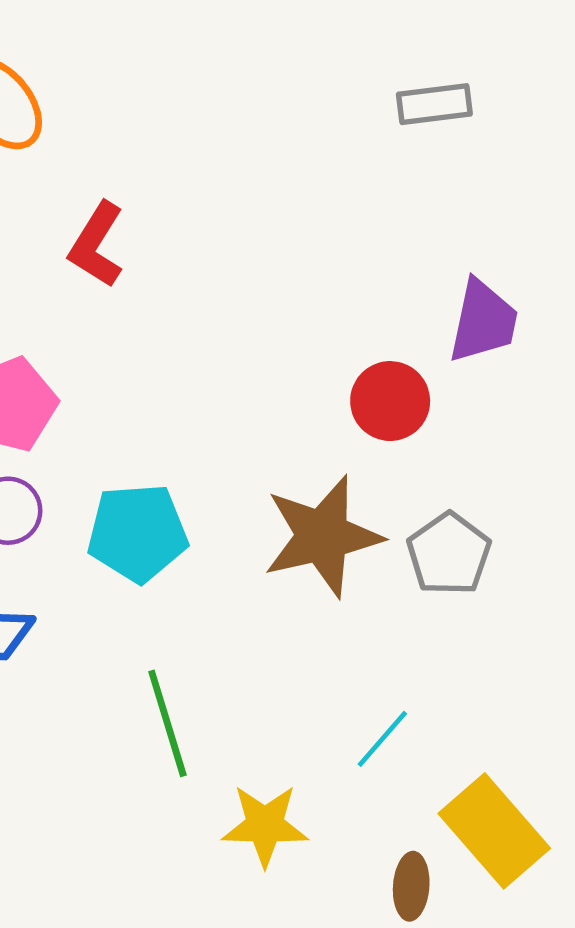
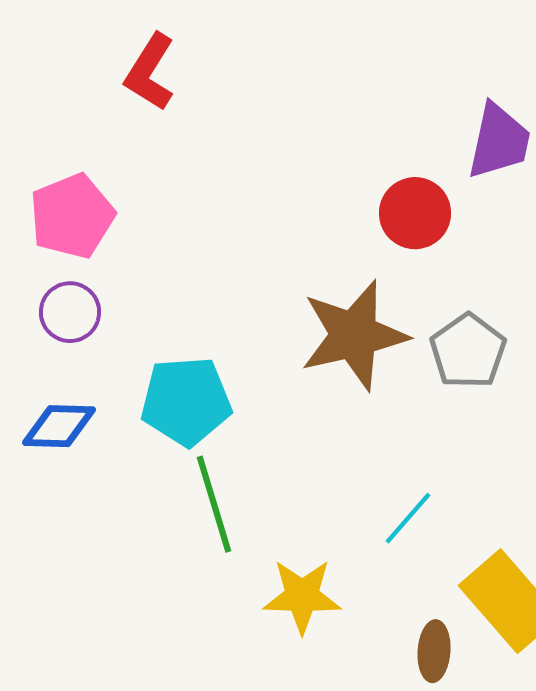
cyan pentagon: (138, 533) -> (186, 401), moved

